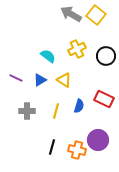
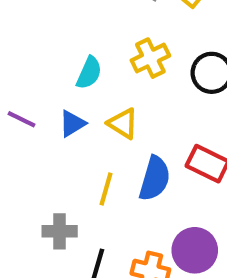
cyan semicircle: (48, 56) -> (89, 73), turned 77
blue semicircle: (79, 106) -> (155, 178), size x1.5
gray cross: (27, 111) -> (60, 231), moved

